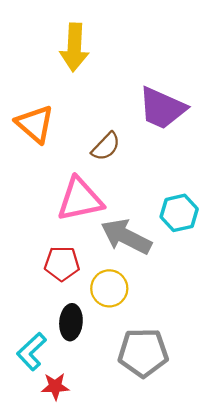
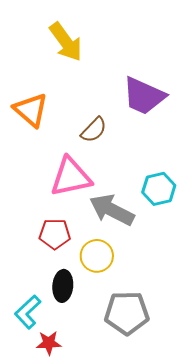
yellow arrow: (74, 47) -> (66, 42), turned -39

